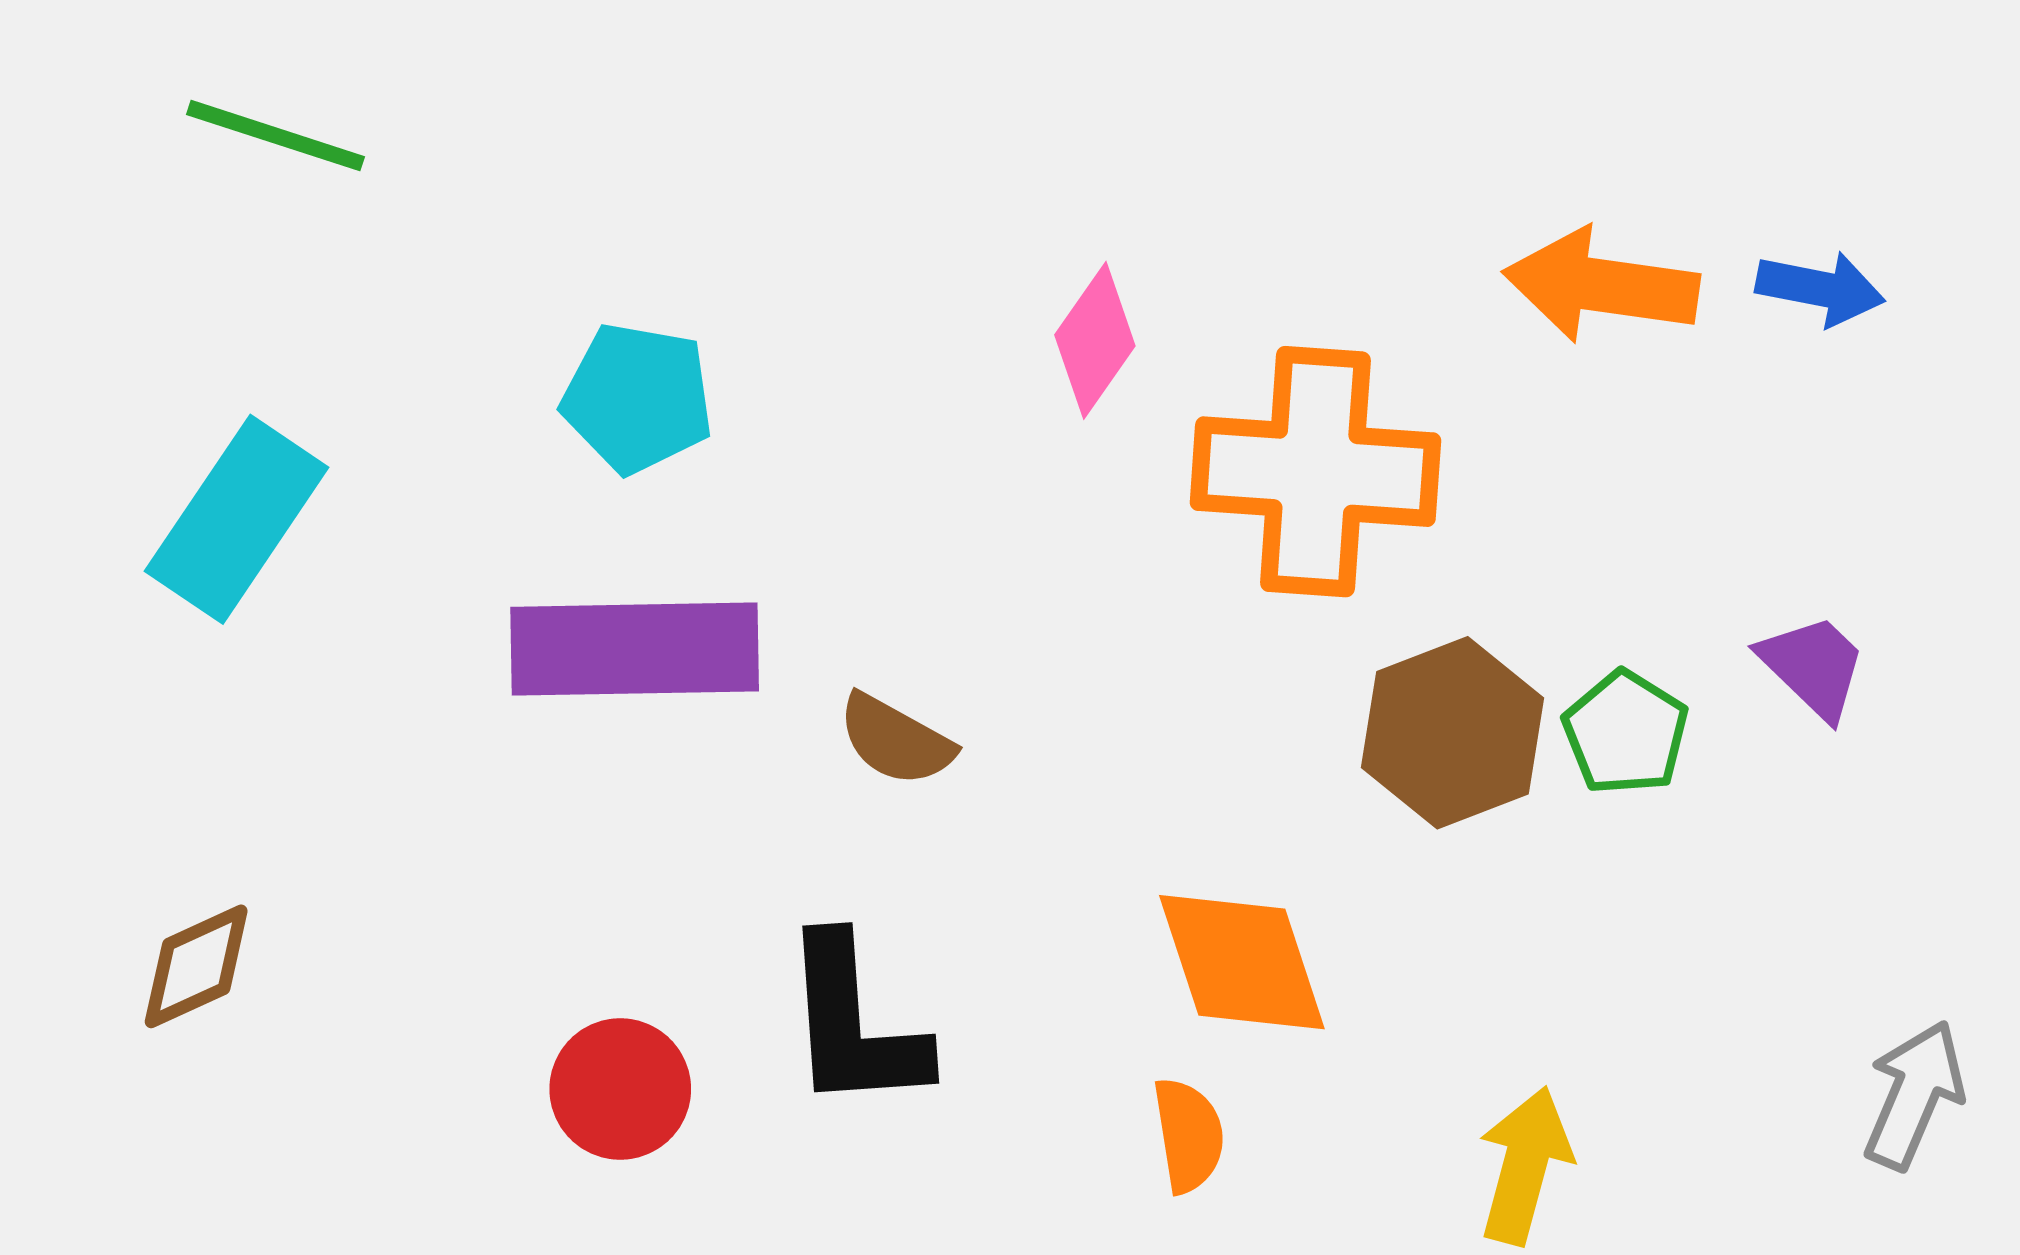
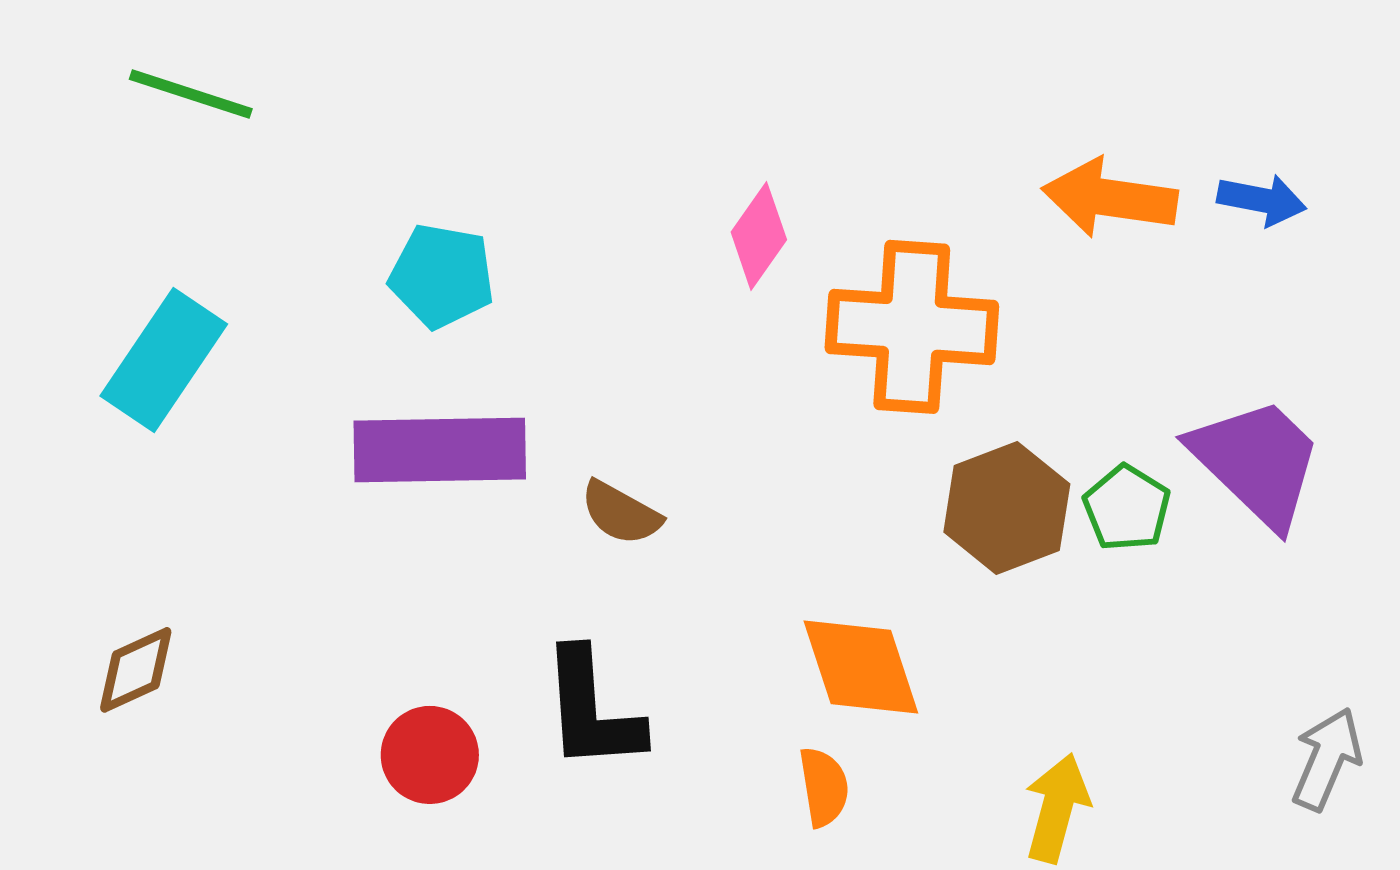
purple trapezoid: (1813, 666) -> (1257, 462), size x1.8

